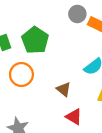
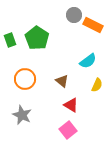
orange circle: (21, 74) -> (25, 79), moved

